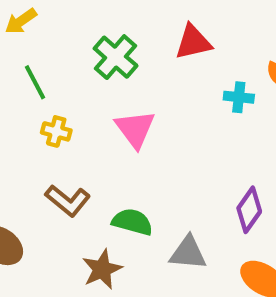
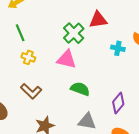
green cross: (116, 57) -> (74, 33), moved
pink triangle: (135, 129) -> (67, 59), turned -45
green semicircle: (132, 222) -> (80, 89), moved

